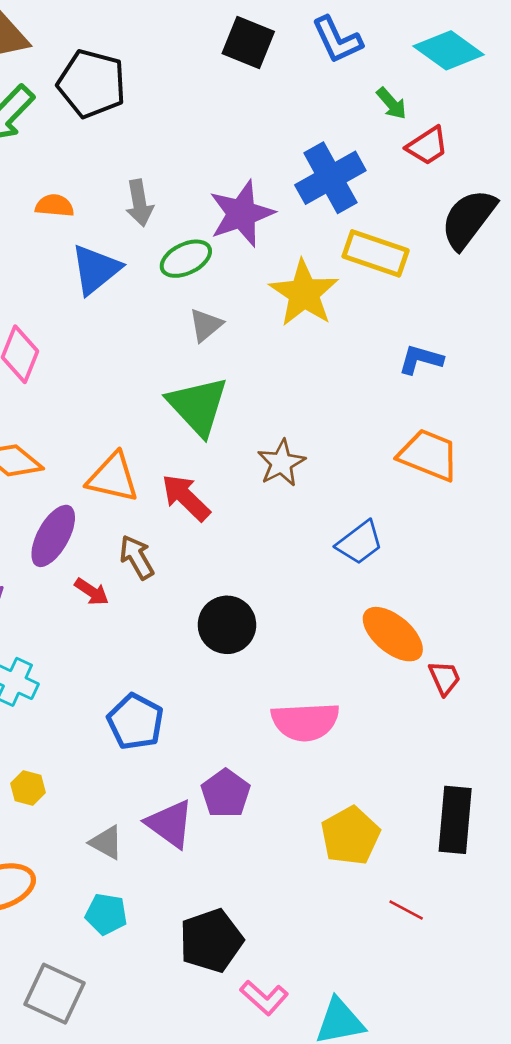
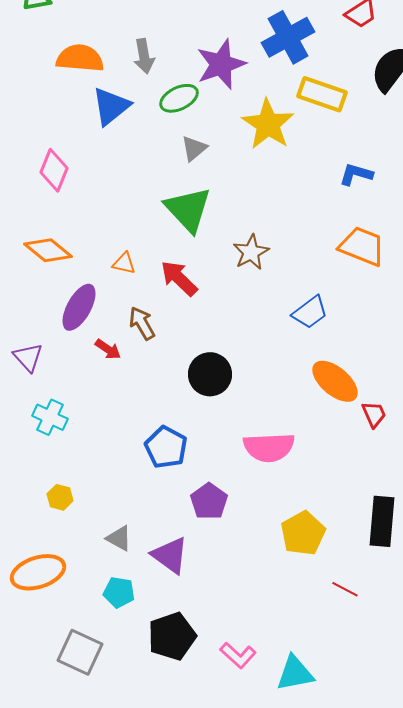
orange semicircle: (55, 206) -> (80, 58), size x1.6
orange triangle: (113, 478) -> (124, 263), size x0.6
blue pentagon: (135, 722) -> (166, 447), moved
purple triangle: (170, 824) -> (170, 555), moved
black pentagon: (211, 941) -> (172, 636), moved

